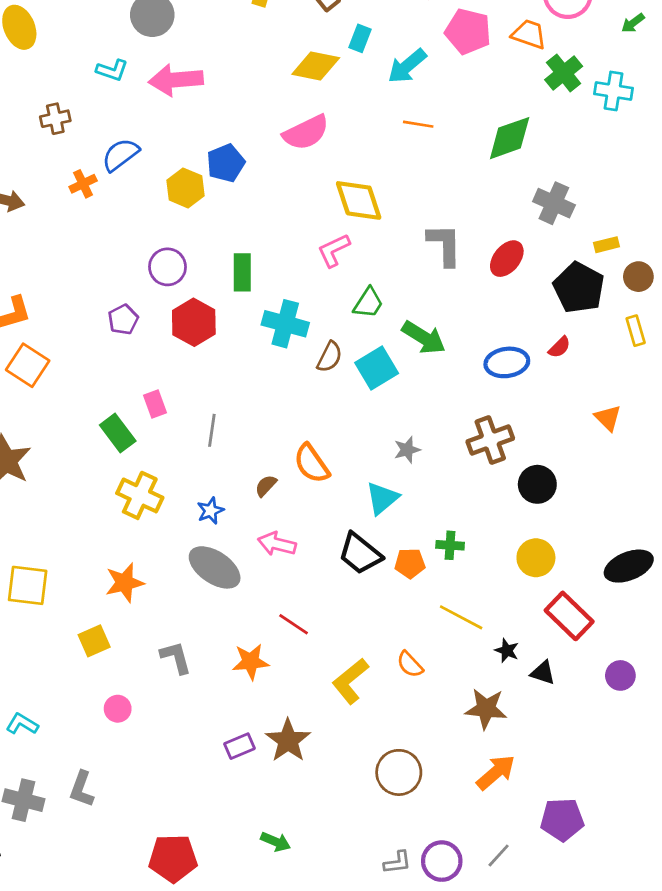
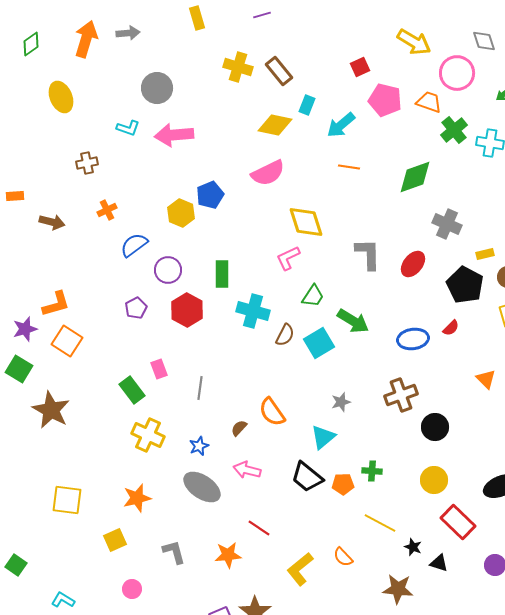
blue semicircle: (120, 155) -> (134, 245), moved

